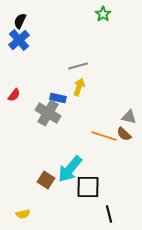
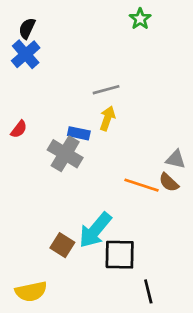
yellow semicircle: (23, 214) -> (31, 291), size x1.6

